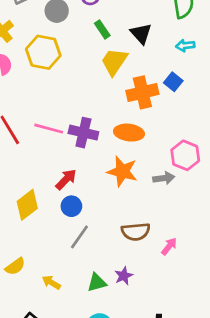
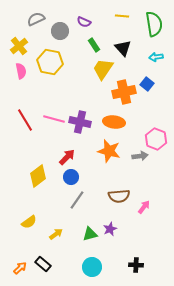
yellow arrow: (51, 282) -> (56, 234), turned 112

